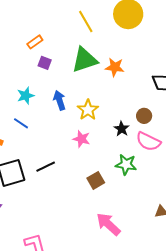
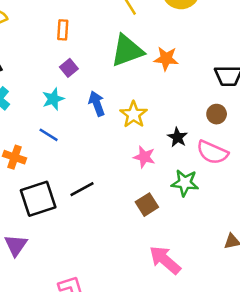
orange rectangle: (35, 42) -> (63, 30), turned -49
purple square: (45, 63) -> (69, 68), moved, turned 32
brown circle: (144, 116) -> (217, 114), moved
pink star: (81, 139) -> (144, 157), moved

